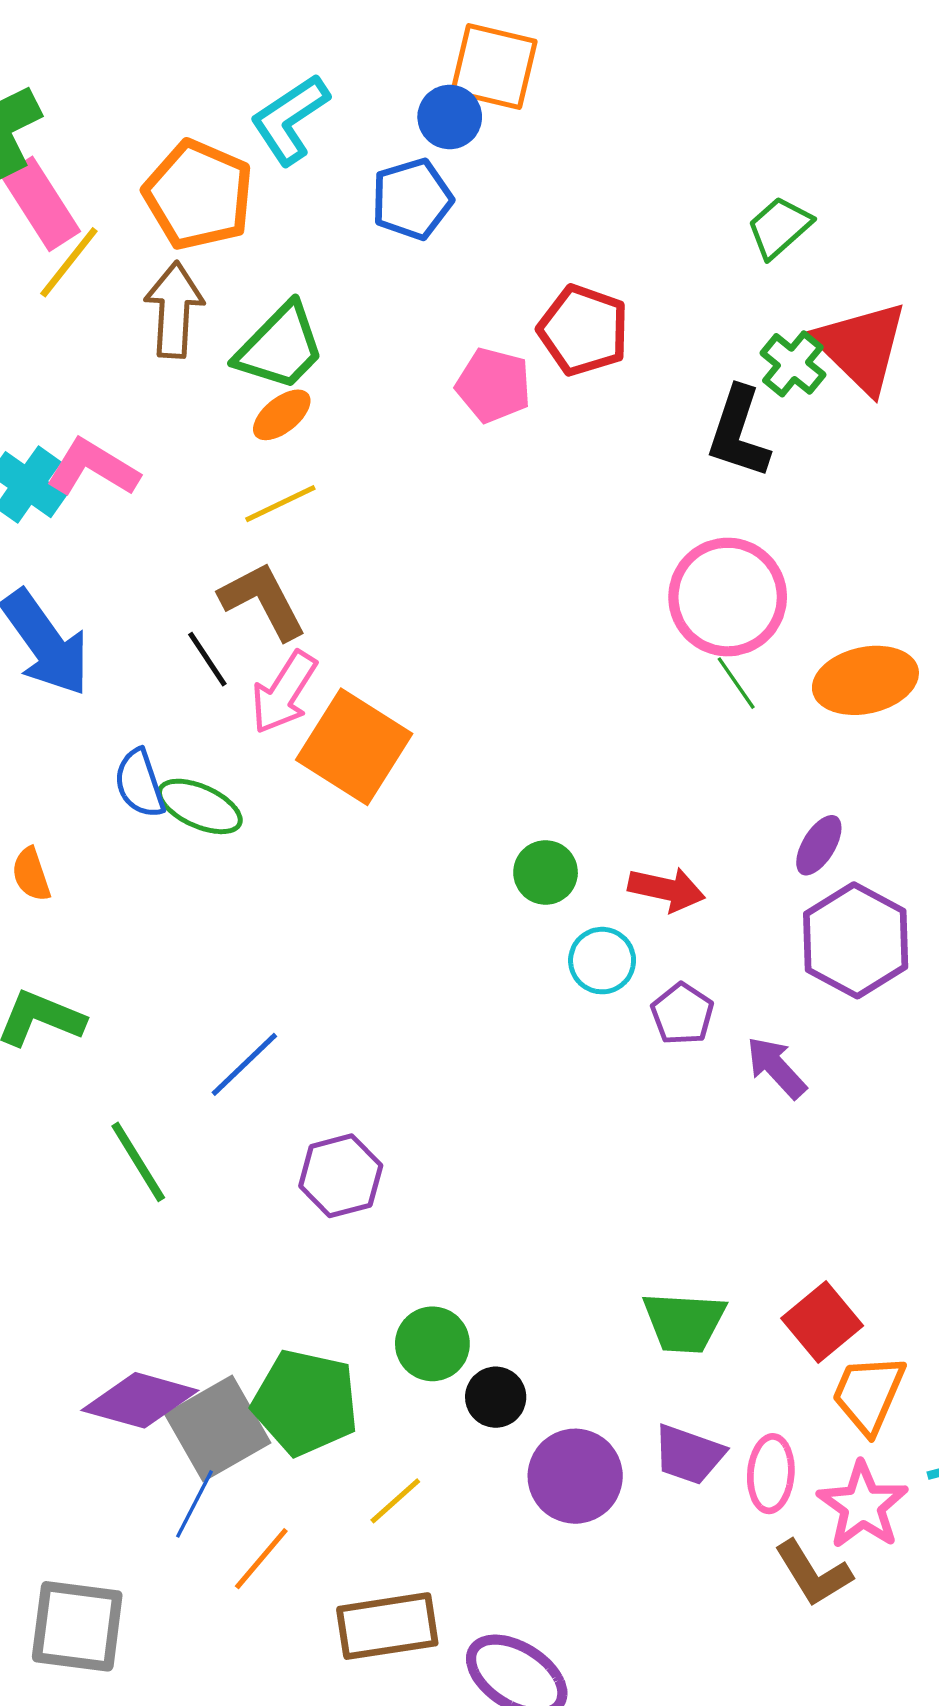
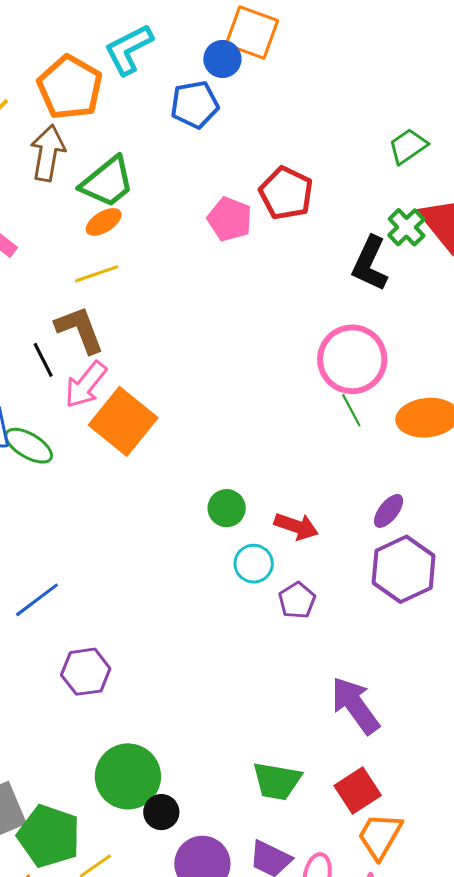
purple arrow: (776, 1068) -> (355, 705), moved, size x1.5
green circle: (432, 1344) -> (128, 776), size x1.5
green pentagon: (305, 1403) -> (49, 836), moved

